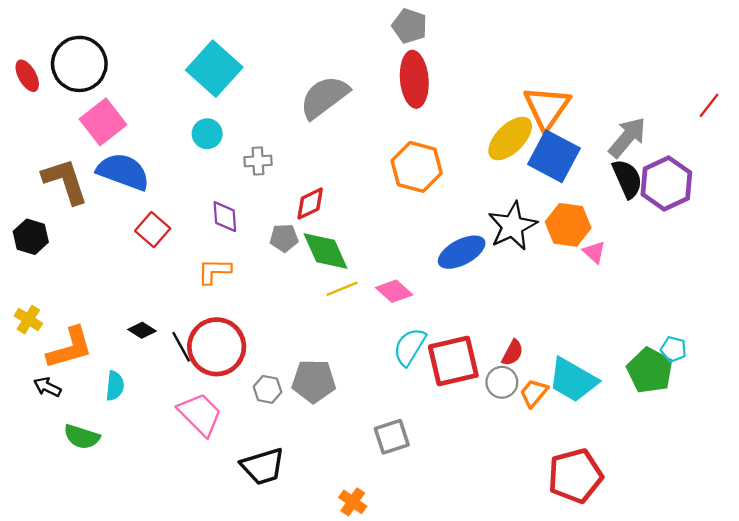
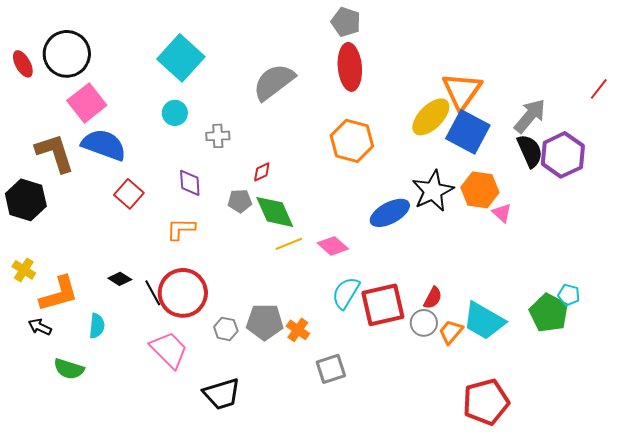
red diamond: (310, 204) -> (262, 172), size x0.7
black hexagon: (31, 237) -> (26, 200), size x1.4
orange cross: (353, 502) -> (298, 330), moved

